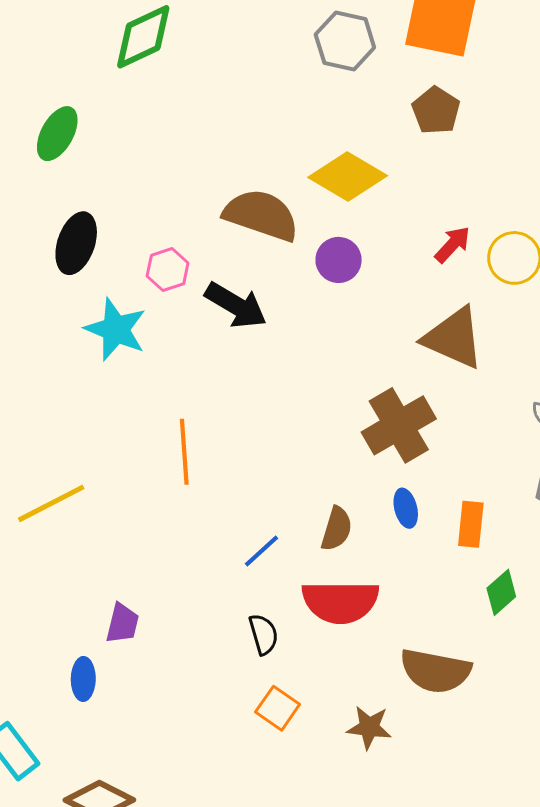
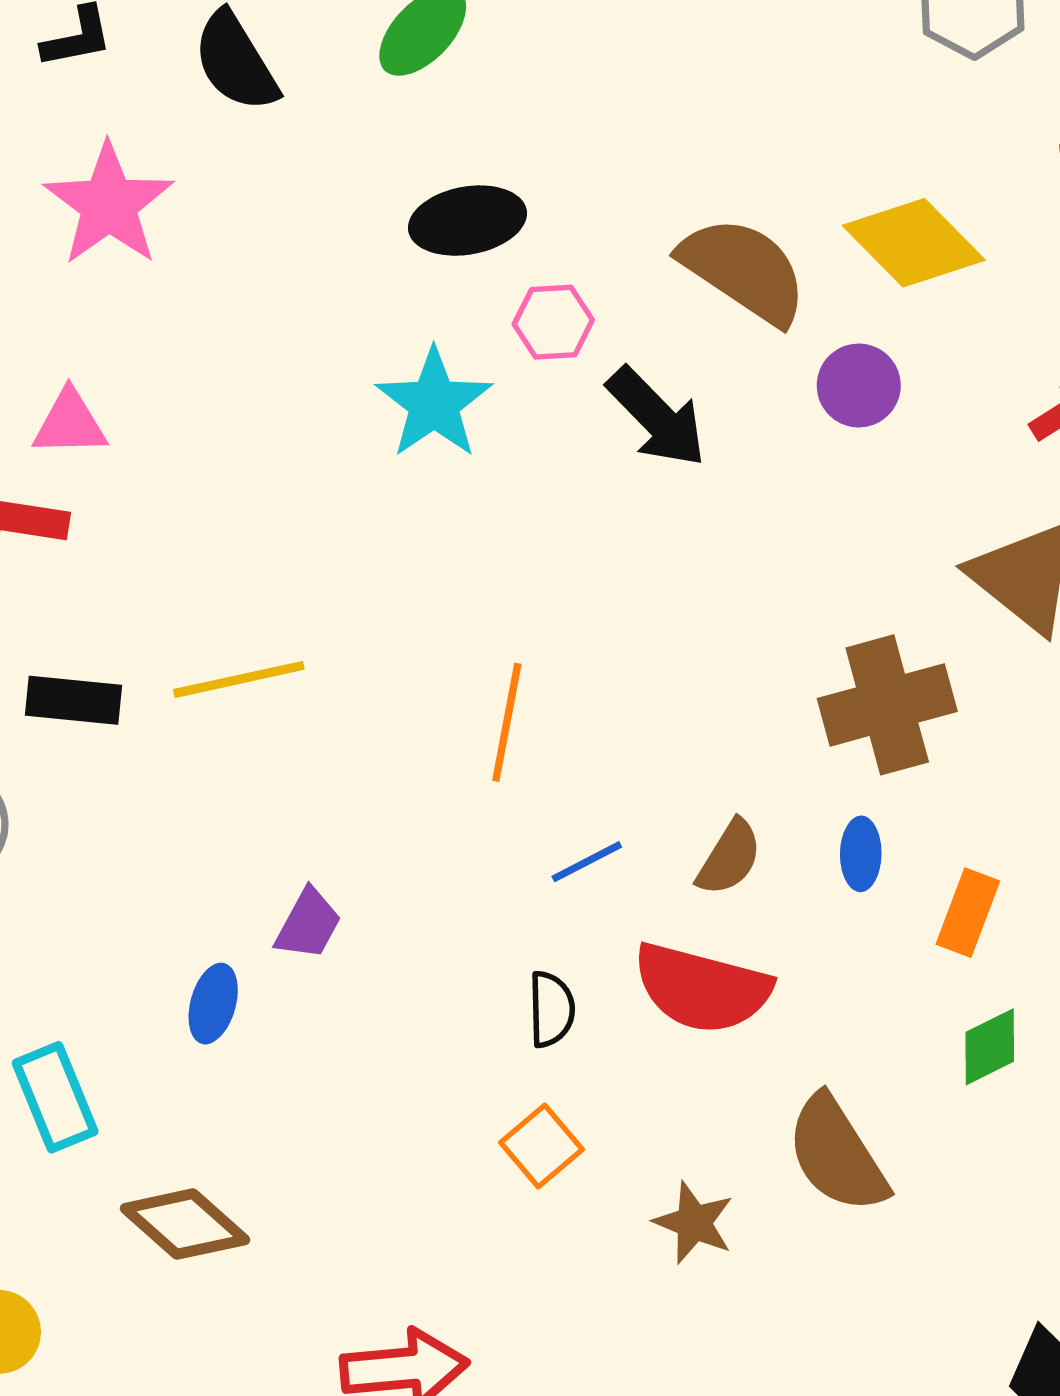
black ellipse: (76, 243) -> (467, 221), moved, turned 46
orange line: (184, 452) -> (507, 722), moved
brown semicircle: (435, 671) -> (837, 1154), turned 32

